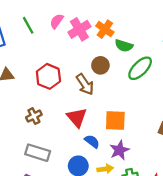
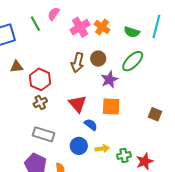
pink semicircle: (57, 21) -> (54, 14), moved
green semicircle: (124, 46) -> (132, 32), moved
red hexagon: (48, 76) -> (40, 79), moved
brown arrow: (85, 84) -> (78, 63), moved, turned 48
purple star: (119, 150) -> (109, 80), moved

